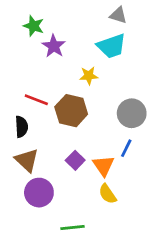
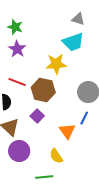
purple star: (54, 46) -> (17, 49), moved
yellow star: (89, 76) -> (56, 64), size x1.5
purple square: (75, 160) -> (37, 116), moved
yellow semicircle: (107, 194) -> (56, 156), moved

